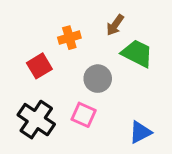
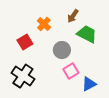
orange cross: (69, 38) -> (44, 24), turned -32
pink square: (84, 115) -> (71, 71), moved, turned 35

